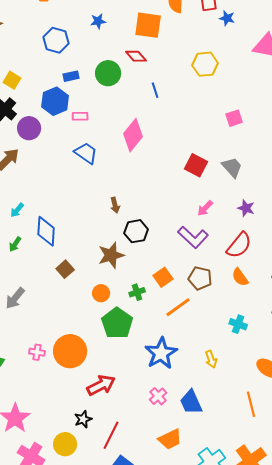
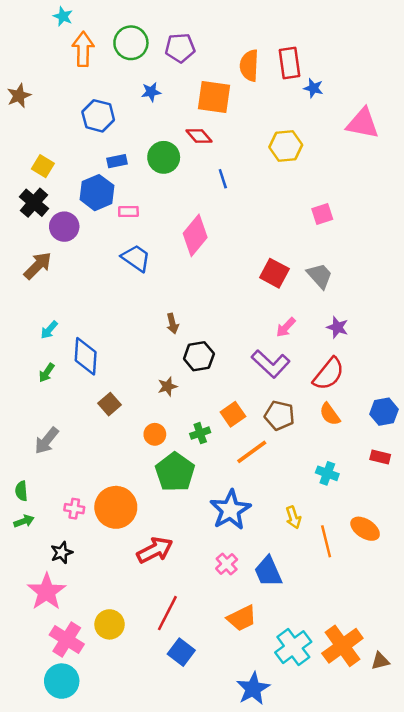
brown star: (111, 255) -> (167, 386), size x0.6
orange line: (251, 404) -> (326, 541), moved
black star: (83, 419) -> (62, 553), moved

